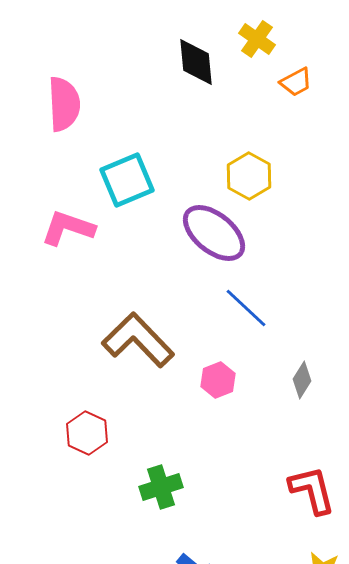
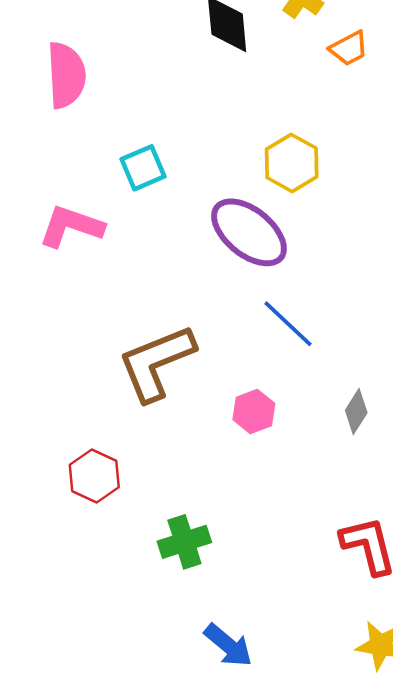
cyan square: (127, 180) -> (143, 168), size x0.7
brown L-shape: (138, 340) -> (156, 363), turned -68

